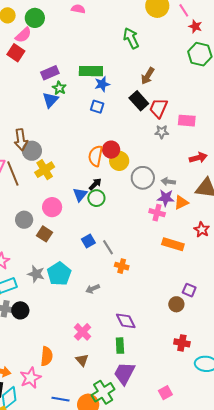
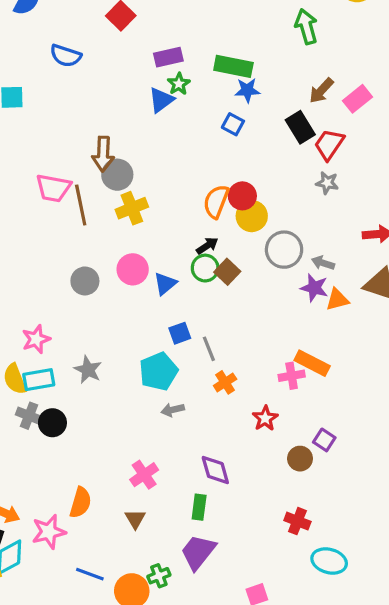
pink rectangle: (187, 121) -> (358, 99), moved, turned -54
blue triangle: (80, 195) -> (165, 284), moved
pink cross: (157, 213) -> (292, 376), moved, turned -35
red star: (202, 230) -> (265, 418), moved
brown square: (44, 234) -> (227, 272), moved
orange cross: (122, 266) -> (225, 382), turned 32
cyan pentagon: (59, 274) -> (159, 371), moved
green cross: (103, 392) -> (159, 576), size x0.6

